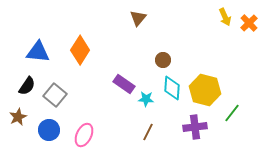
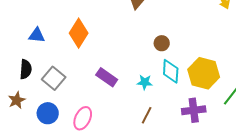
blue triangle: (38, 52) -> (37, 35), size x0.7
purple rectangle: (124, 84) -> (107, 77), moved
black semicircle: (27, 86) -> (26, 69), turned -30

